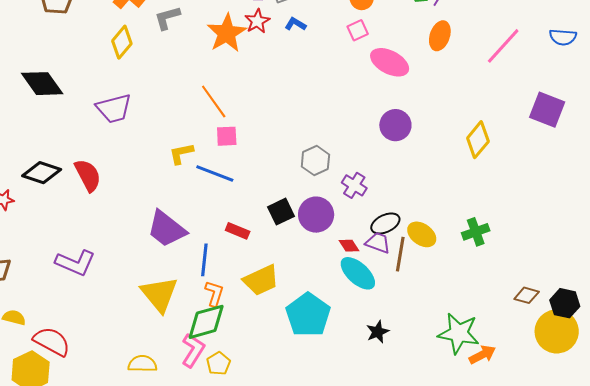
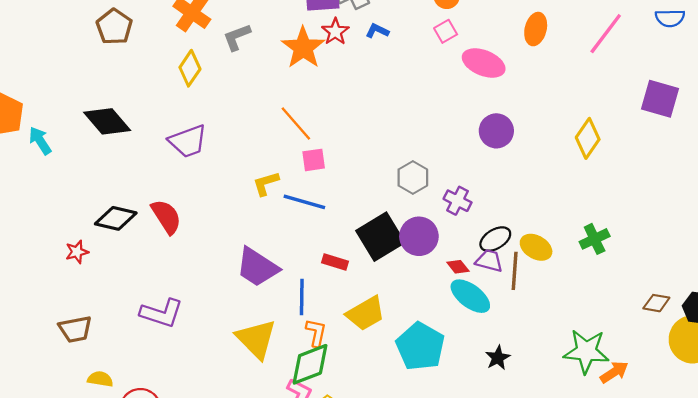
black square: (281, 212) -> (380, 237), size x1.6

